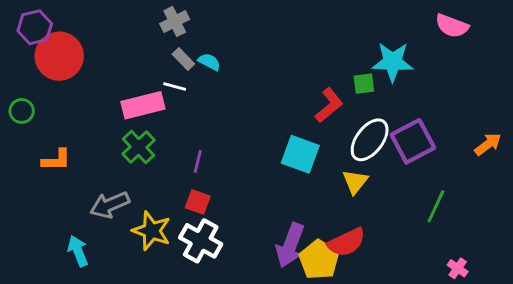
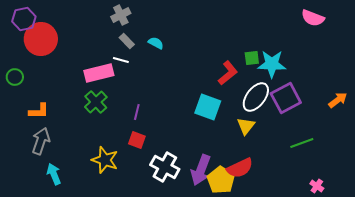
cyan semicircle: (209, 62) -> (156, 43), moved
cyan star: (393, 62) -> (272, 64), moved
gray arrow: (110, 205) -> (41, 141), moved, turned 132
green line: (436, 206) -> (302, 143), turned 45
white cross: (201, 241) -> (165, 167), moved

